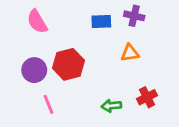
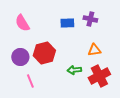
orange triangle: (130, 53) -> (94, 50), moved
red cross: (147, 97) -> (99, 76), size x1.5
green arrow: (111, 106) -> (74, 70), moved

